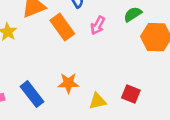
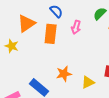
orange rectangle: (62, 27) -> (51, 34), turned 54

